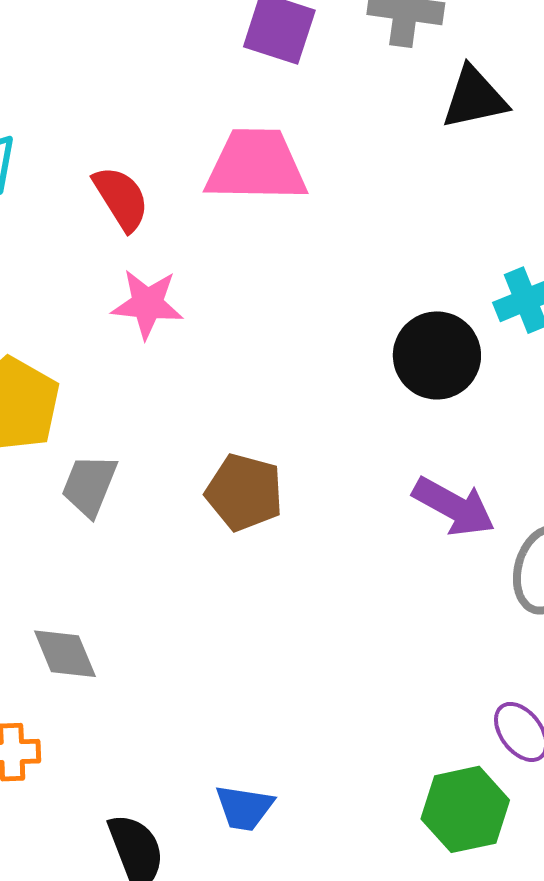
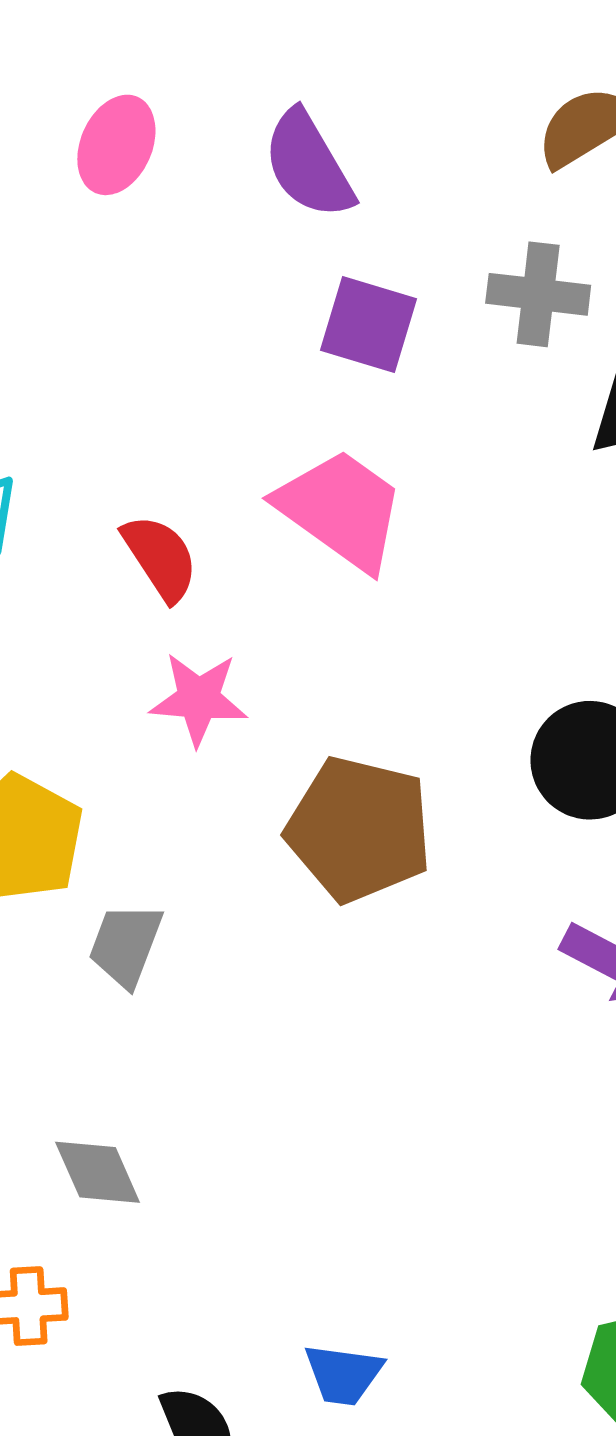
pink trapezoid: (256, 165) -> (341, 509), turned 36
brown pentagon: (244, 492) -> (359, 829), moved, size x1.4

